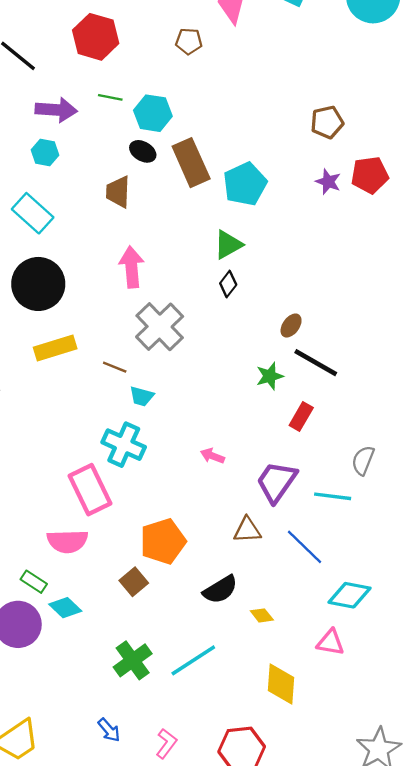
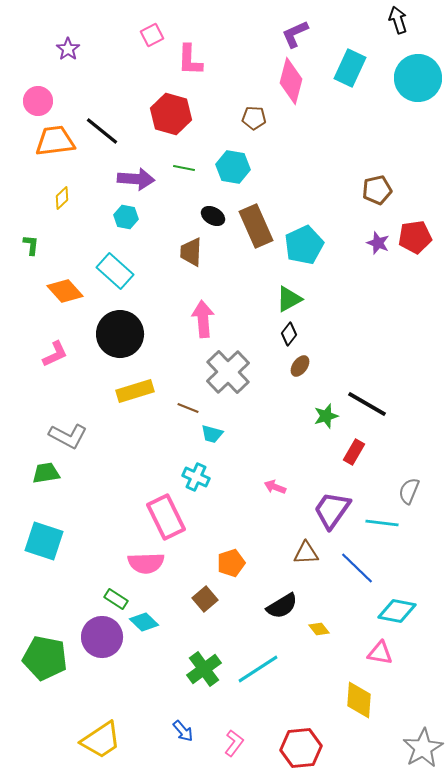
cyan hexagon: (153, 113) -> (233, 167), moved
brown ellipse: (291, 326) -> (300, 366), moved
cyan cross: (124, 445) -> (196, 477), size x0.7
orange pentagon: (163, 541) -> (231, 563), size x0.7
yellow diamond: (281, 684) -> (359, 700), moved

